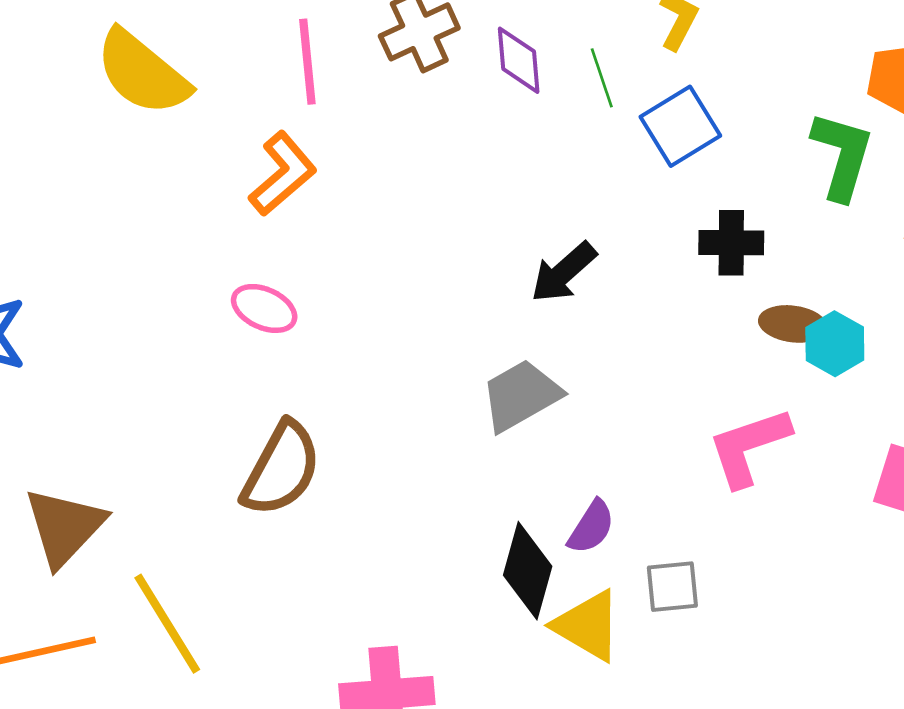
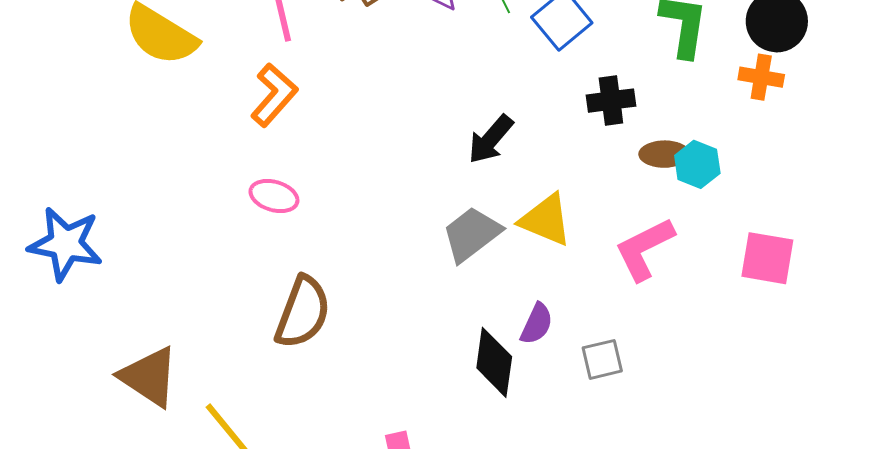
brown triangle: (64, 527) -> (149, 377), turned -32
yellow triangle: (588, 626) -> (546, 220), moved

